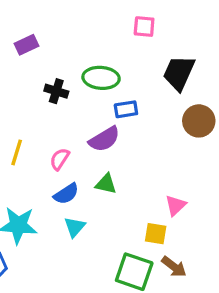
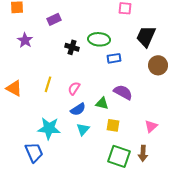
purple semicircle: (104, 139) -> (123, 92), moved, turned -120
pink triangle: (176, 205) -> (151, 126), moved
yellow square: (156, 234) -> (113, 125), moved
brown arrow: (174, 267) -> (143, 153), turned 56

